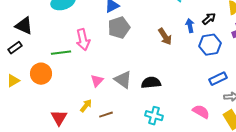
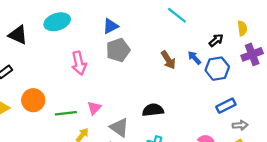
black triangle: (24, 26) -> (18, 35), moved
blue arrow: (190, 26) -> (194, 58), moved, turned -32
green line: (61, 53) -> (66, 113), moved
gray triangle: (123, 80) -> (119, 127), moved

